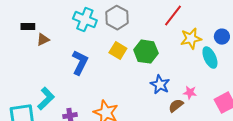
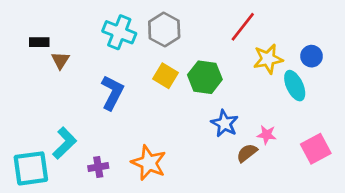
brown triangle: (43, 40) -> (60, 60), turned -32

